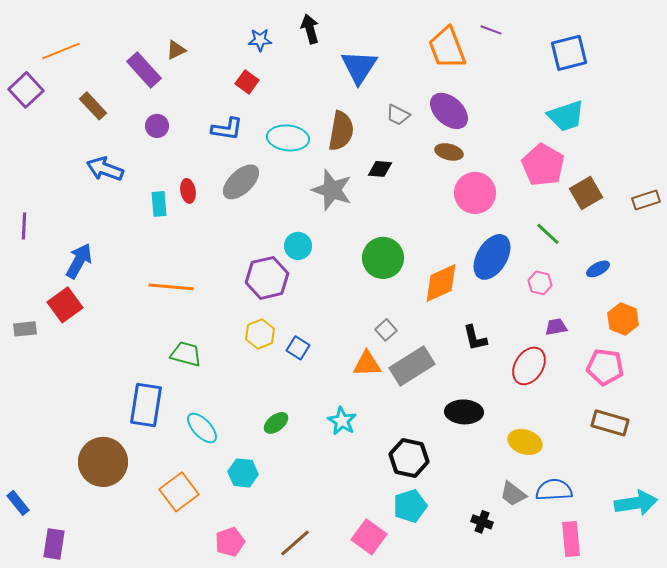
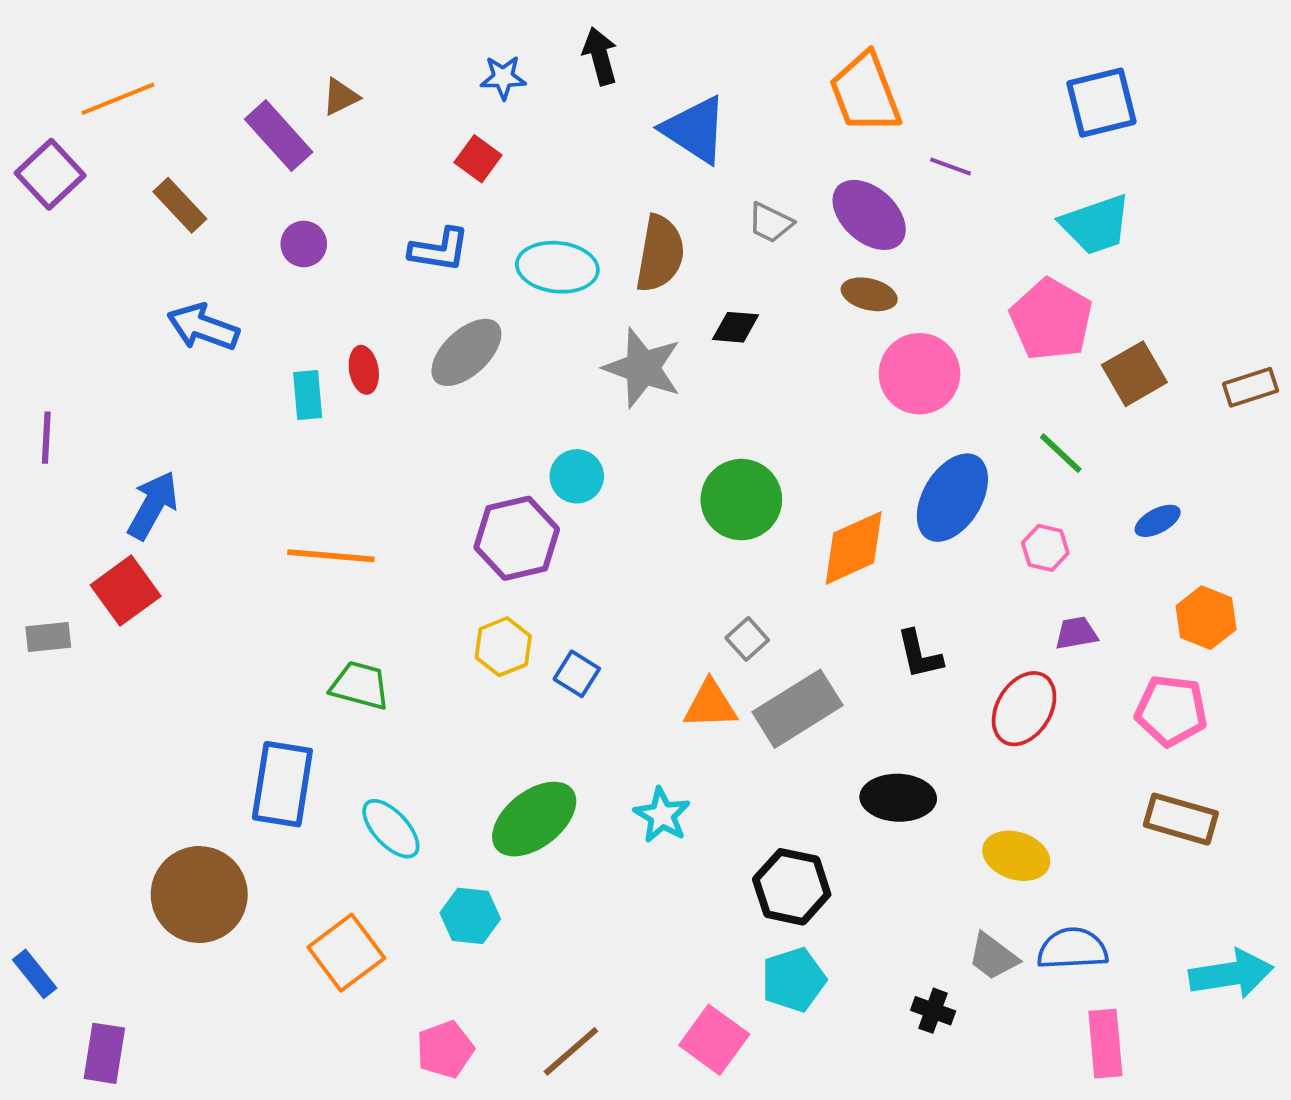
purple line: (491, 30) -> (950, 167), moved
blue triangle: (359, 67) -> (695, 130), turned -30
green ellipse: (276, 423) -> (534, 819), size x1.8

